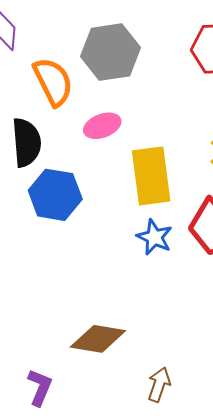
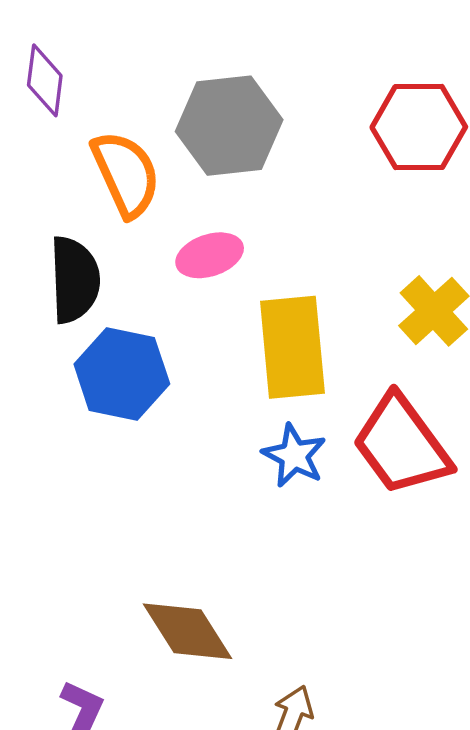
brown diamond: (98, 339) -> (188, 631), turned 46

